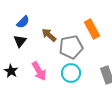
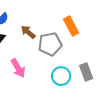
cyan circle: (71, 73) -> (61, 76), moved

